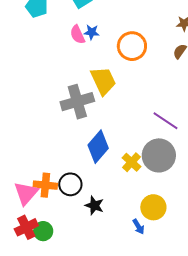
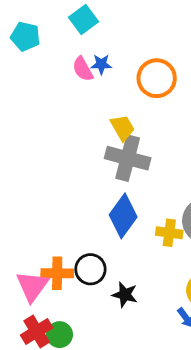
yellow trapezoid: (103, 81) -> (122, 128), size x0.7
gray cross: (77, 102) -> (128, 158), moved, turned 36
yellow cross: (132, 162) -> (169, 233), turned -30

